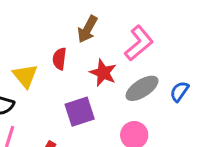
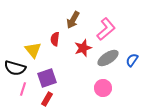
red star: (103, 73) -> (83, 48), turned 30
purple square: (80, 112) -> (47, 78), moved

